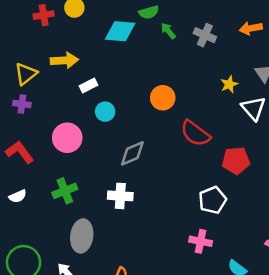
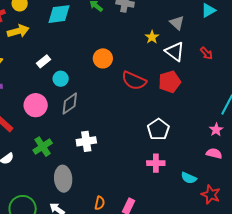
yellow arrow: (64, 60) -> (18, 31), moved
gray diamond: (132, 153) -> (70, 104), moved
red pentagon: (236, 161) -> (170, 82), moved

